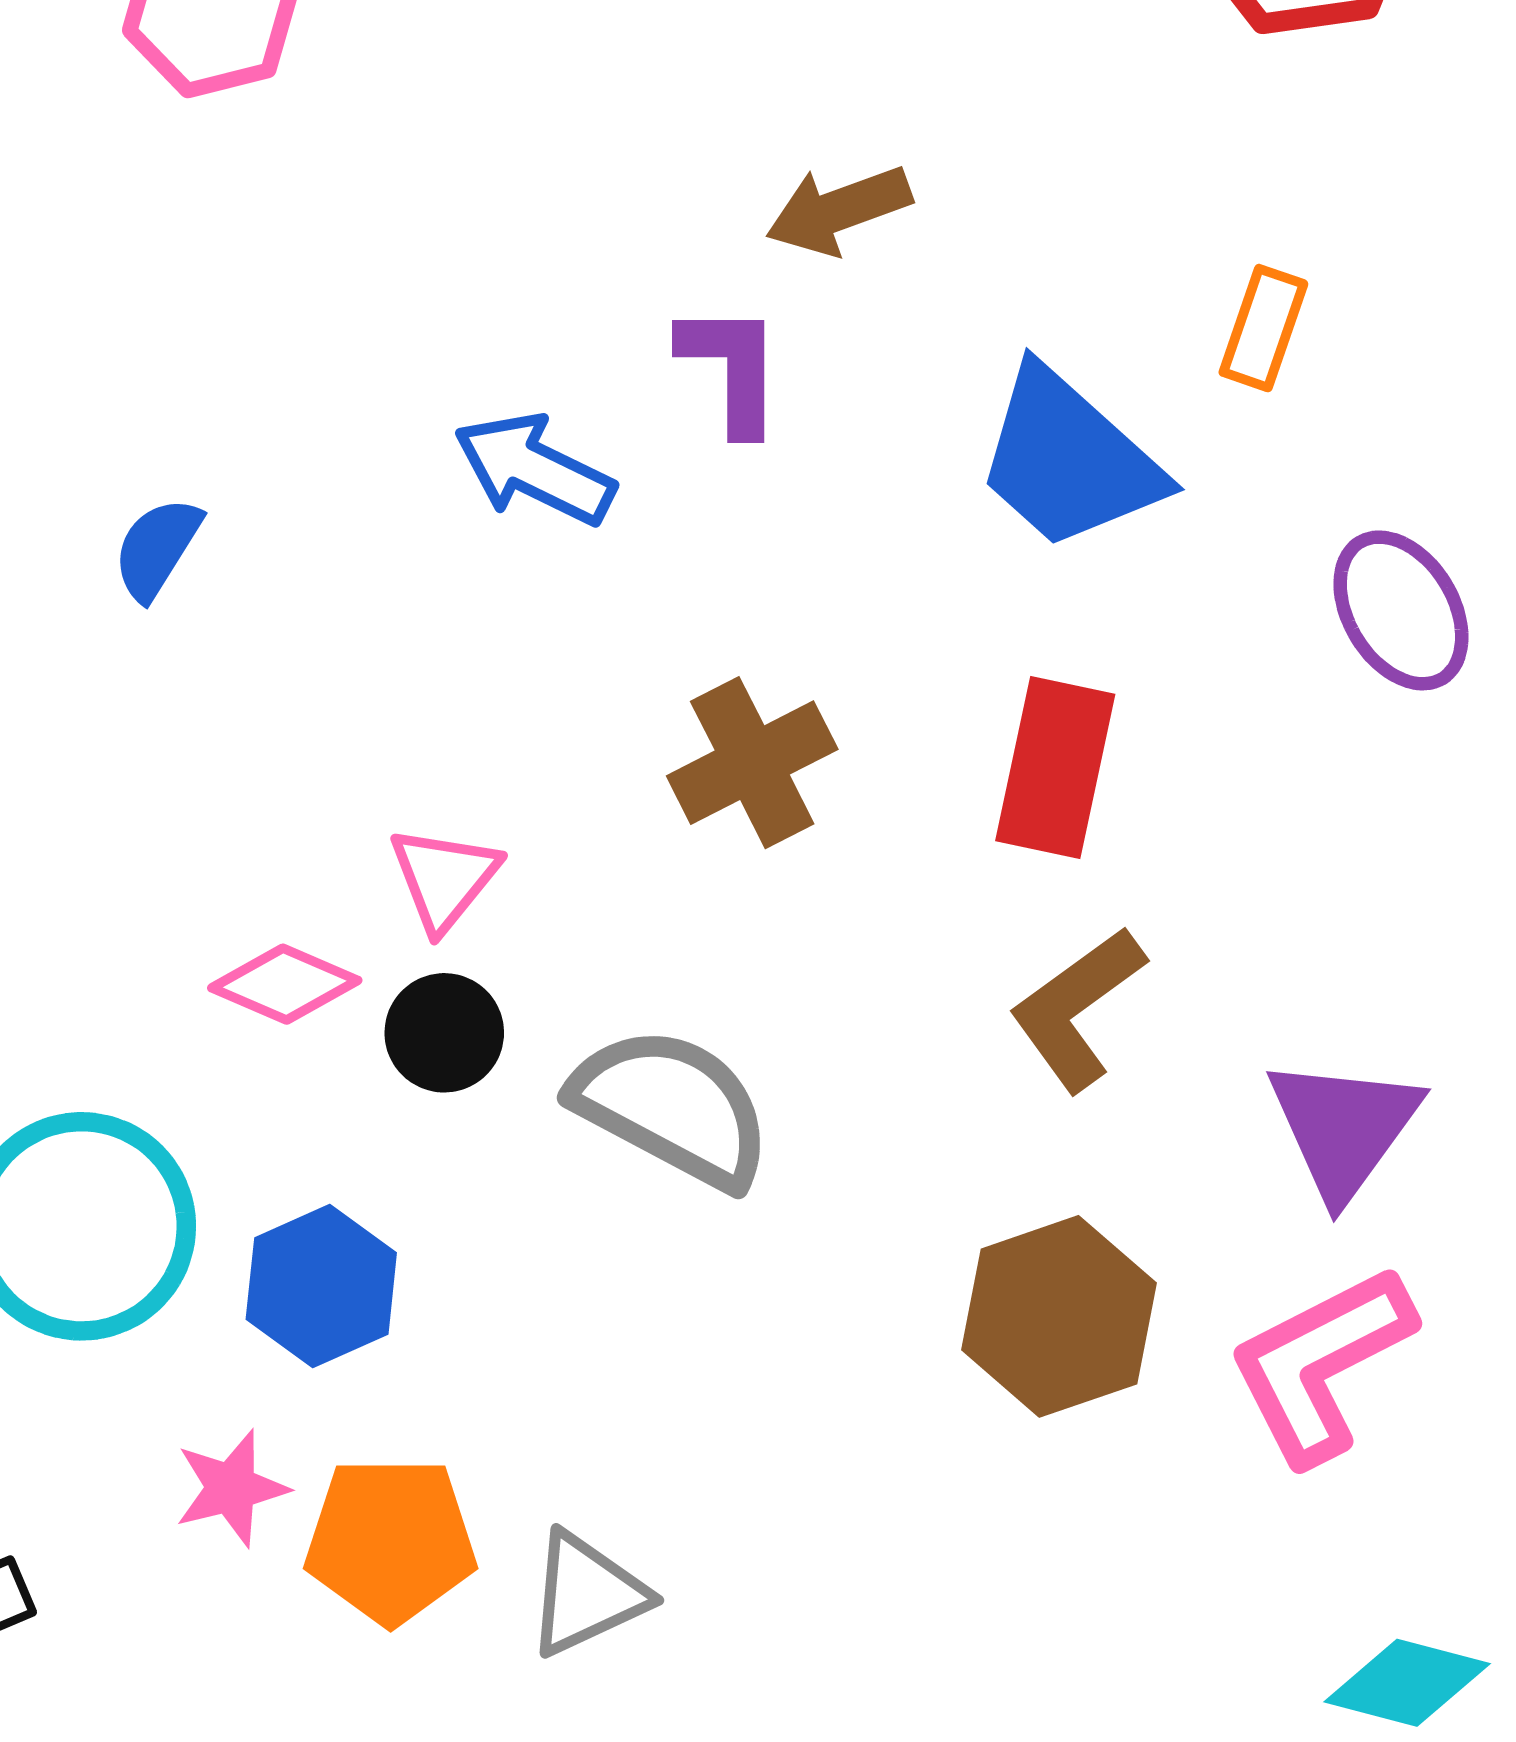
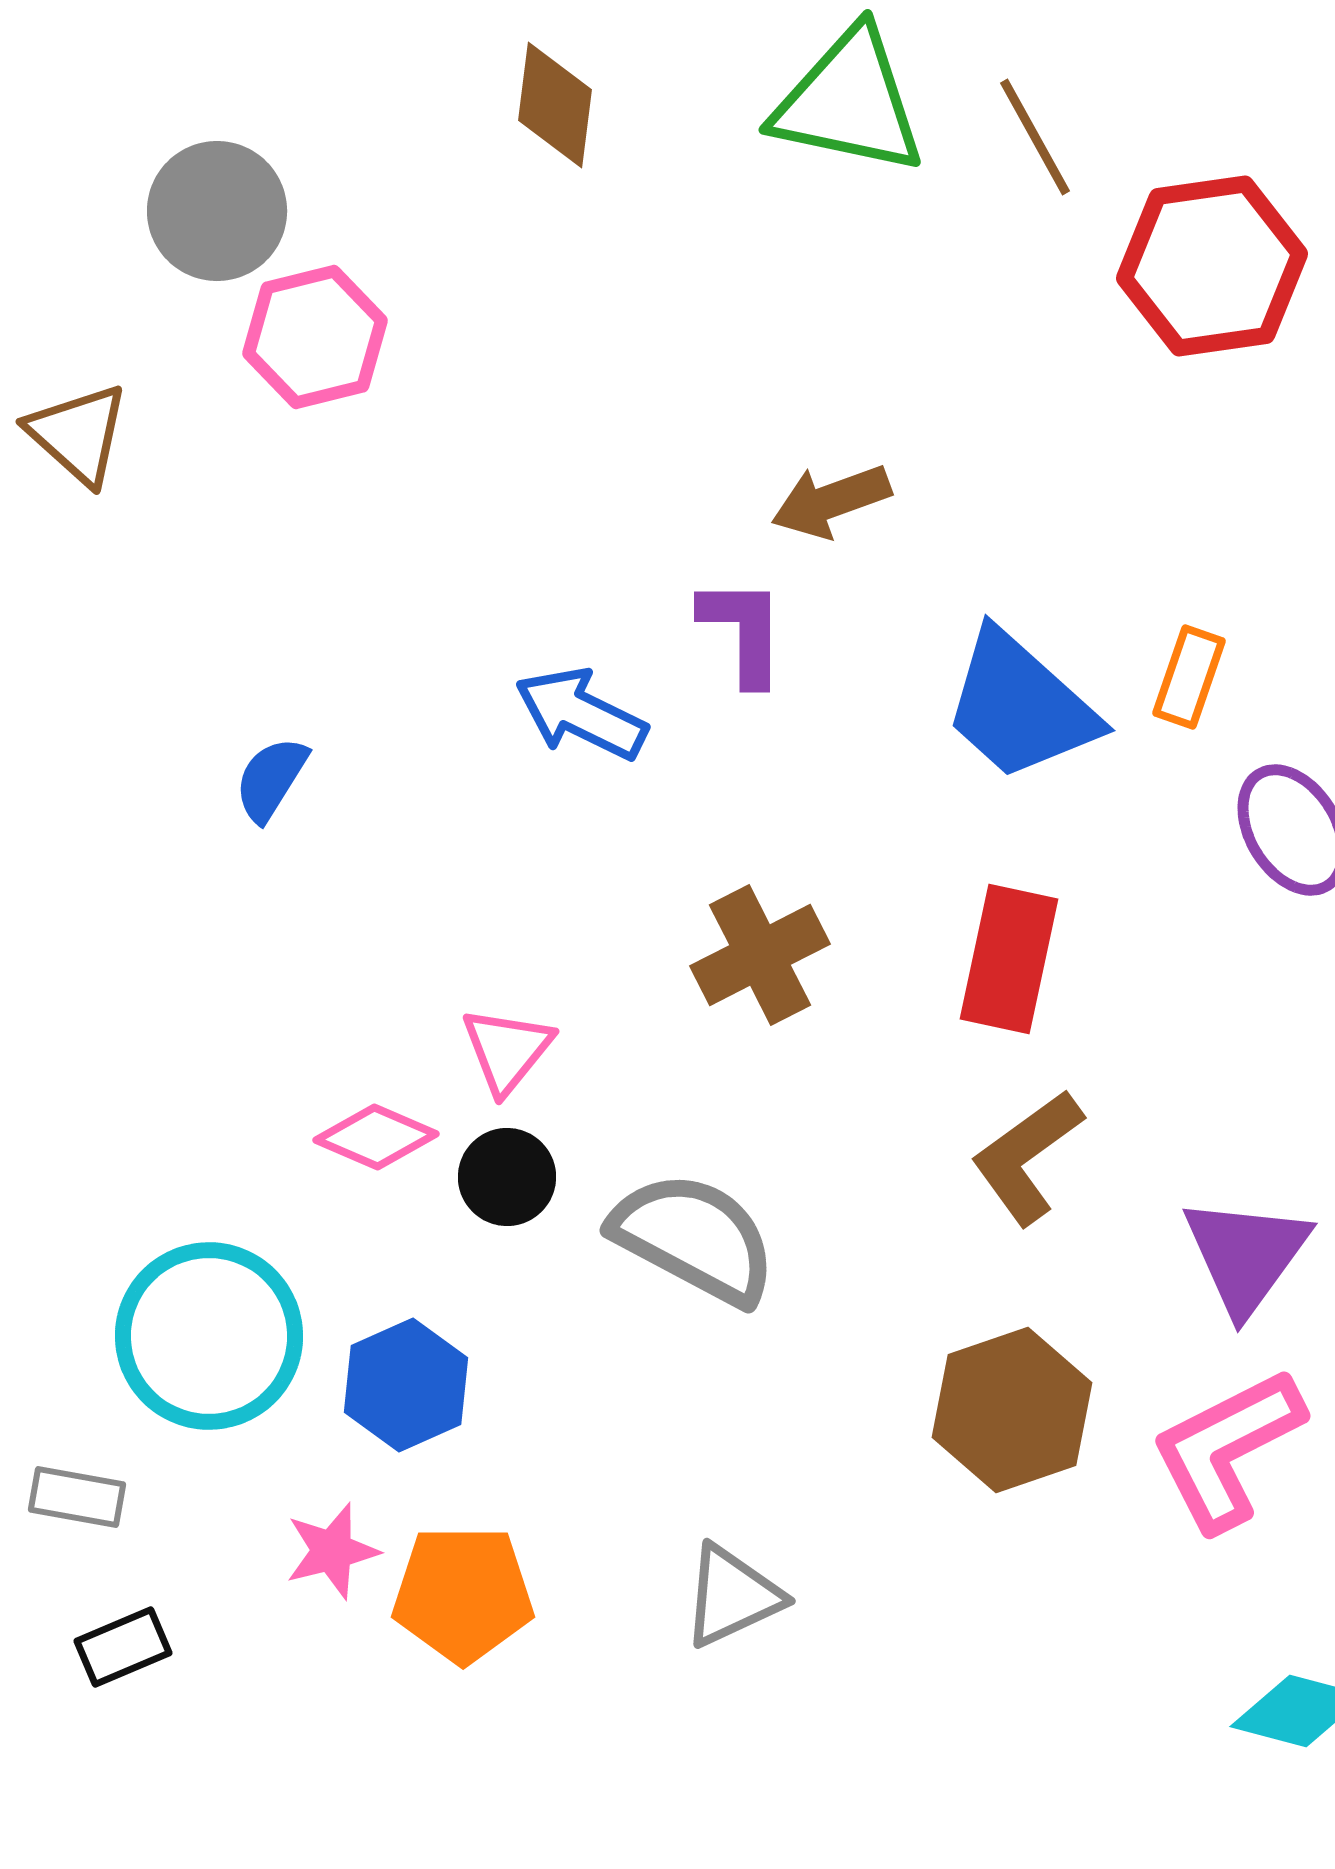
orange rectangle: (1263, 328) -> (1189, 677), moved
gray triangle: (587, 1594) -> (732, 1596), moved

